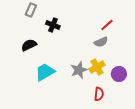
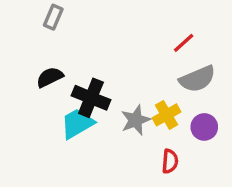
black cross: (53, 25) -> (91, 98), moved, size x1.5
gray semicircle: (101, 42) -> (197, 79), moved, size x1.5

